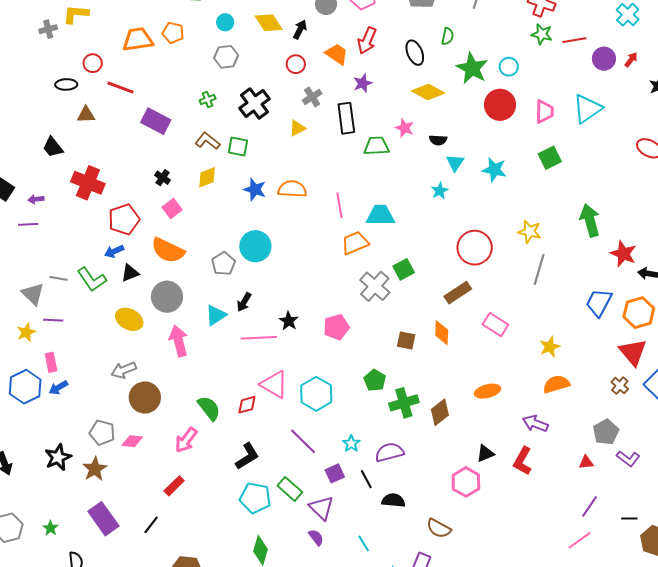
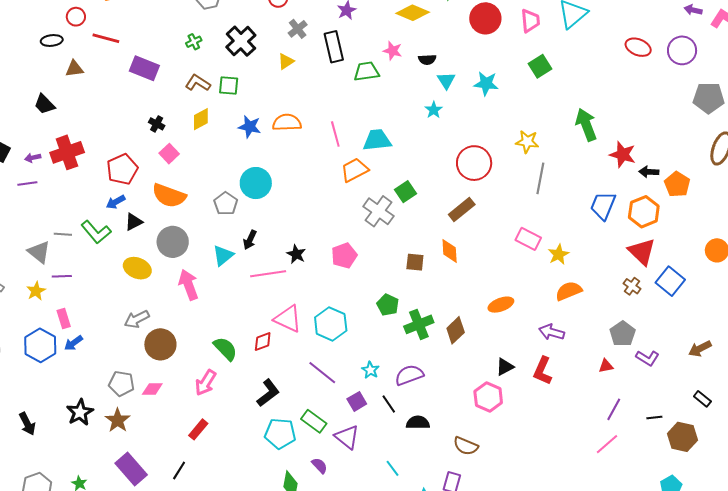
red cross: (88, 183) -> (67, 152), moved, turned -36
pink rectangle: (495, 325) -> (528, 239), moved
purple semicircle: (316, 537) -> (320, 466), moved

